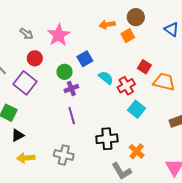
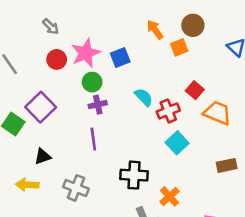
orange arrow: (107, 25) -> (155, 30), turned 56
pink star: (59, 35) -> (86, 53), moved
blue square: (85, 59) -> (120, 57), moved
purple square: (25, 83) -> (41, 107), moved
black triangle: (18, 135) -> (43, 156), moved

